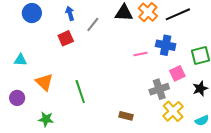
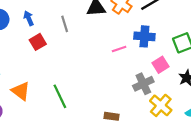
blue arrow: (70, 13) -> (29, 18), moved
gray line: (93, 25) -> (65, 24), turned -49

